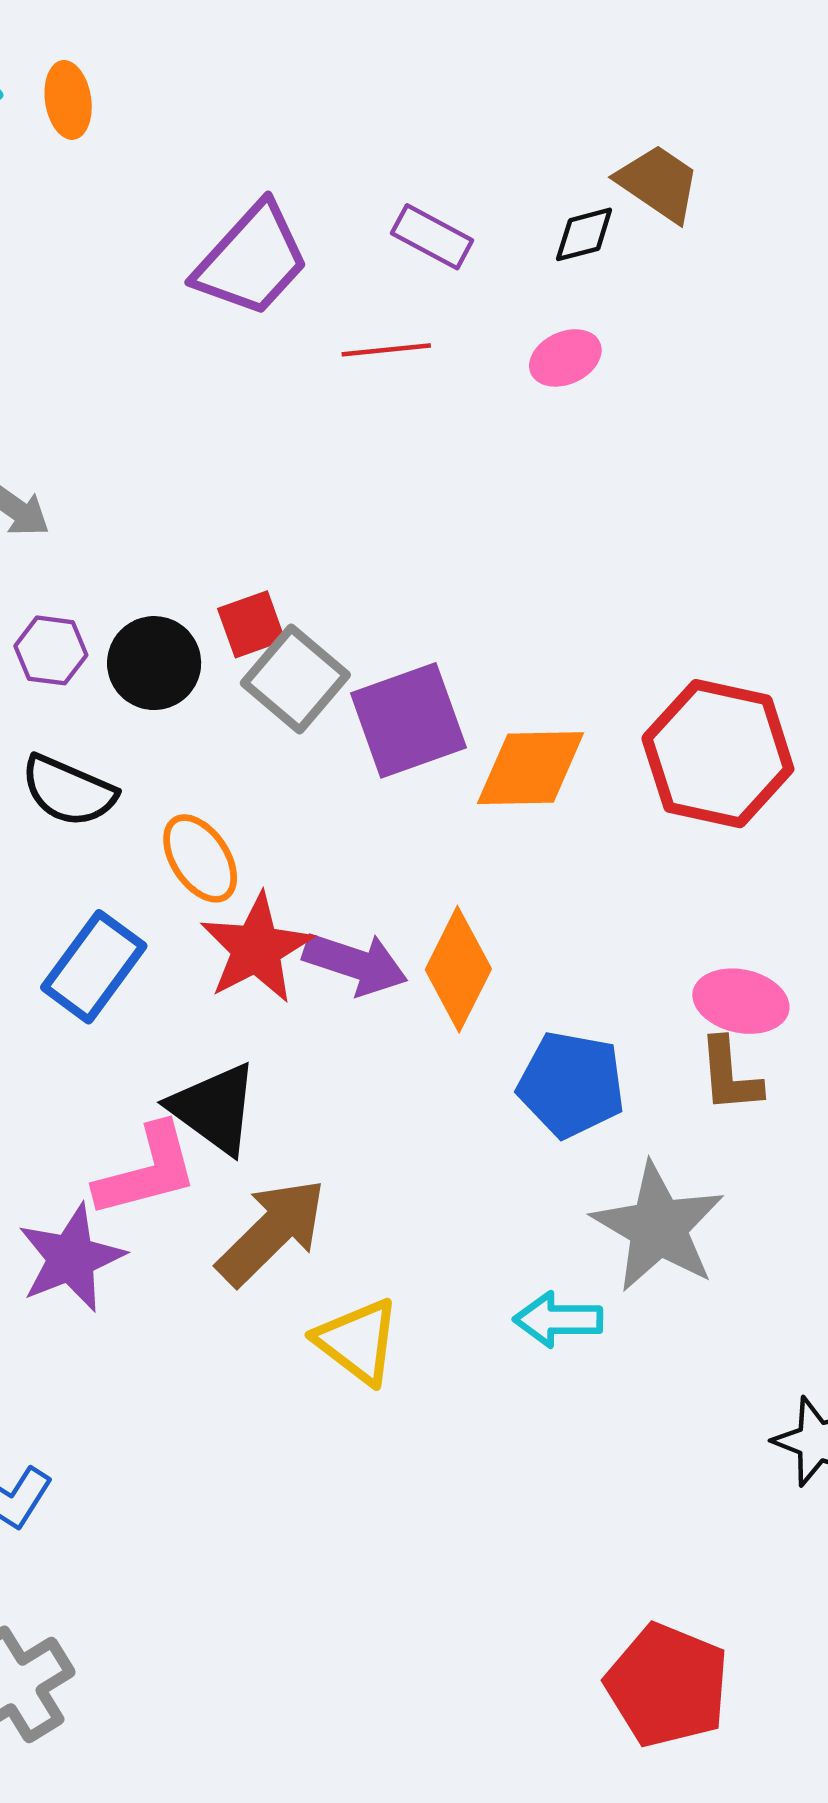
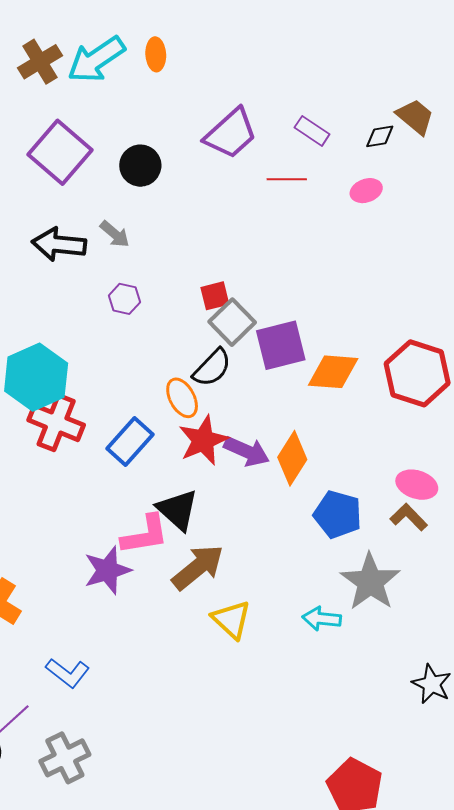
black circle: (154, 663) -> (140, 166), moved
black semicircle: (68, 791) -> (212, 368), moved, turned -75
brown L-shape: (730, 1075) -> (409, 517), turned 135

